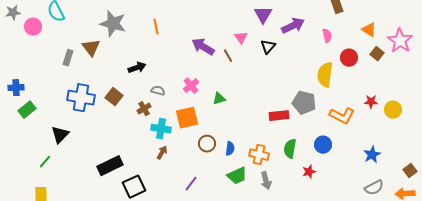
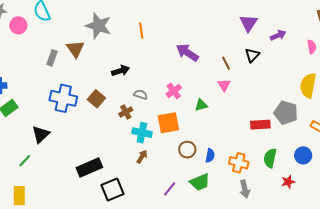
purple arrow: (293, 26) -> (278, 35), size x0.7
pink triangle: (241, 38) -> (224, 85), moved
brown line: (228, 56) -> (226, 63), moved
green trapezoid: (237, 176) -> (200, 182), moved

